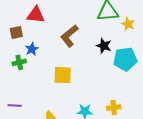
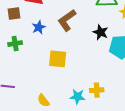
blue star: (32, 49) -> (39, 27), moved
yellow cross: (114, 107) -> (97, 90), moved

